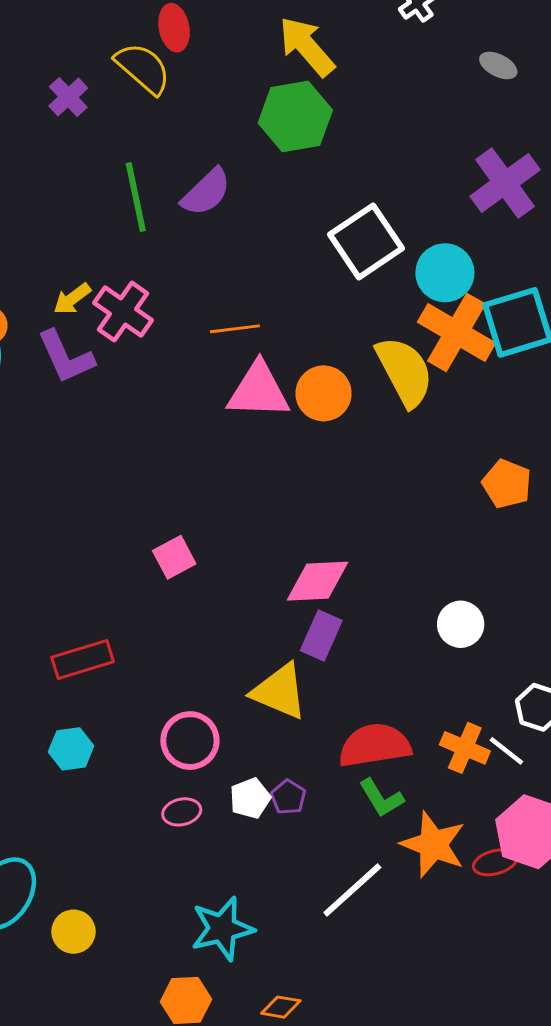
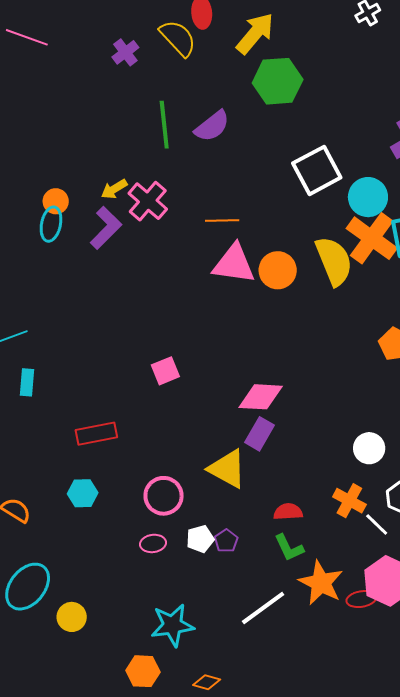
yellow arrow: (307, 46) -> (255, 33), moved, turned 75
purple L-shape: (66, 357) -> (106, 228), turned -117
white circle: (461, 624) -> (369, 448), moved
red semicircle: (375, 745) -> (288, 512), size x0.6
orange cross: (465, 748) -> (349, 501), moved

